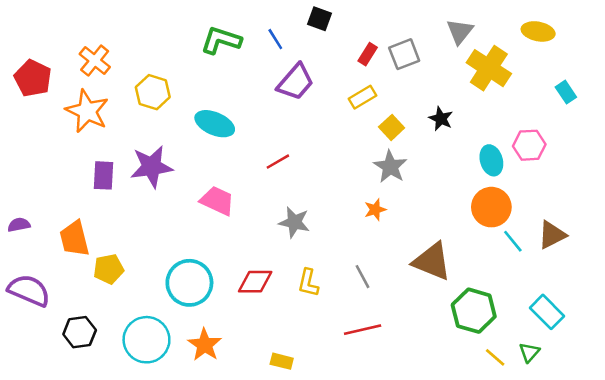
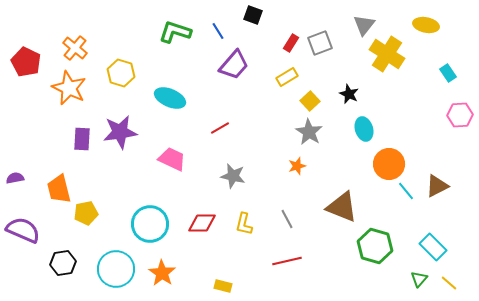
pink hexagon: (529, 145) -> (460, 115), moved
cyan ellipse: (491, 160) -> (364, 129), moved
yellow line: (495, 357) -> (449, 283), moved

